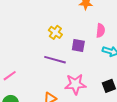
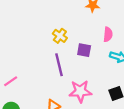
purple line: (55, 60) -> (59, 65), turned 60

